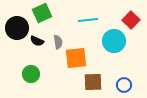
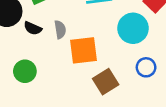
brown square: (93, 82) -> (106, 82), turned -30
blue circle: (124, 85) -> (146, 67), moved

